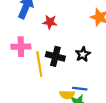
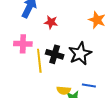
black star: (83, 54) -> (80, 54), size x1.6
blue line: (80, 89) -> (89, 85), moved

